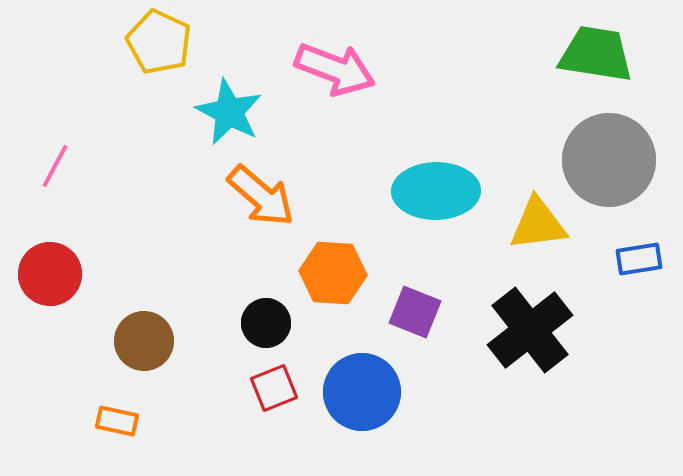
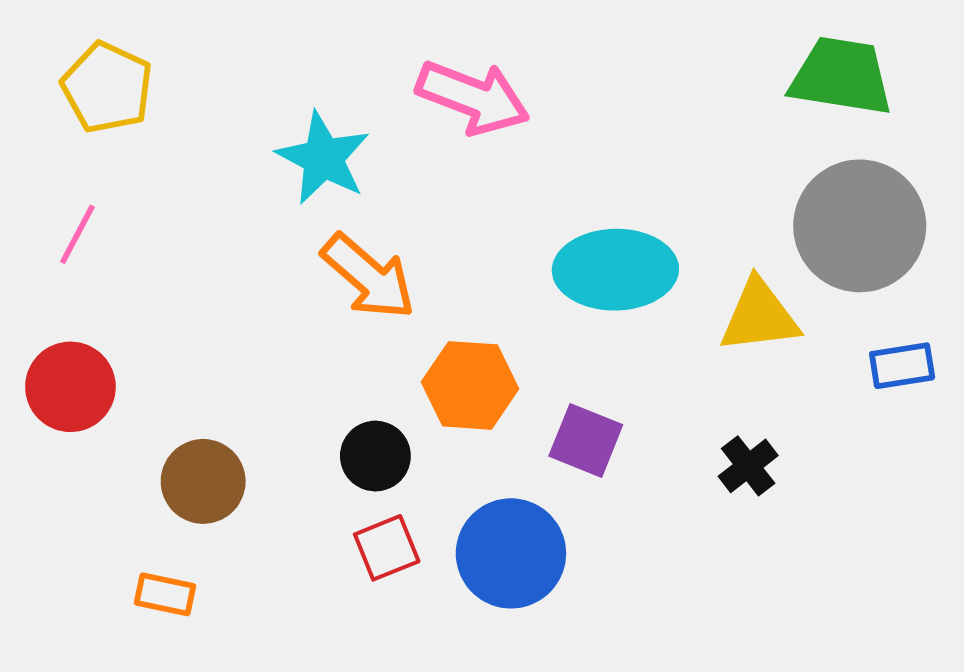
yellow pentagon: (159, 42) -> (107, 88), moved
black cross: (530, 330) -> (748, 466), size x0.5

